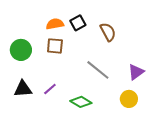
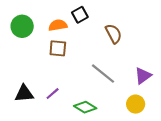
black square: (78, 23) -> (80, 15), moved
green circle: (21, 50) -> (22, 26), moved

